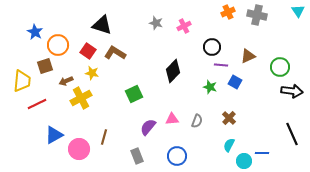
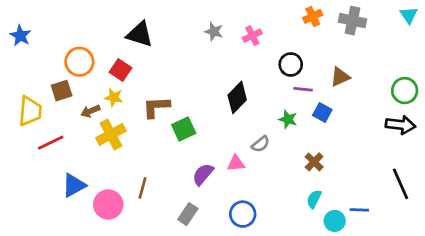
blue star: (35, 32) -> (20, 36), moved
brown L-shape: (115, 53) -> (156, 107), moved, turned -35
green circle: (280, 67) -> (405, 91), moved
yellow star: (92, 73) -> (114, 97), moved
gray semicircle: (197, 121) -> (261, 144), moved, turned 32
gray rectangle: (137, 156) -> (188, 214), turned 56

